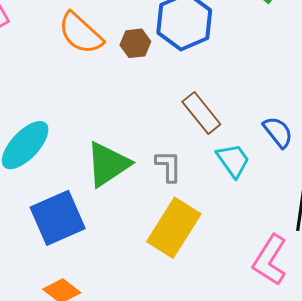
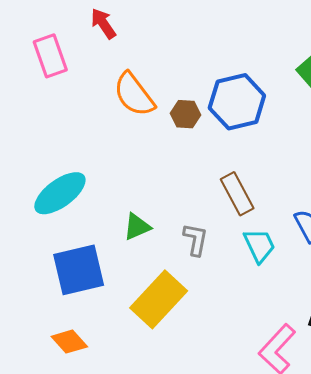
green triangle: (108, 164) -> (137, 227), size x0.6
yellow rectangle: (174, 228) -> (159, 299), moved

